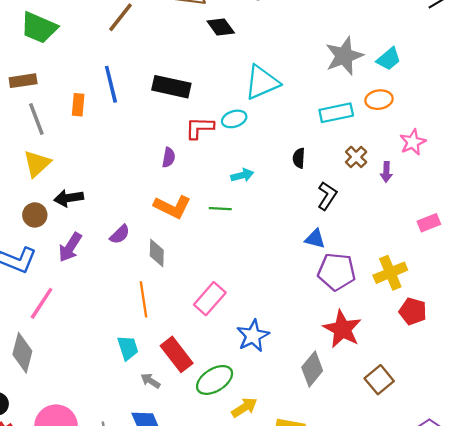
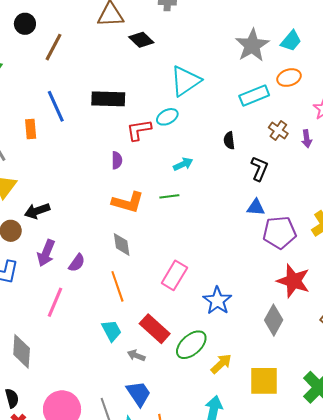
purple semicircle: (120, 234) -> (77, 263), moved
pink line: (42, 303) -> (55, 302), moved

